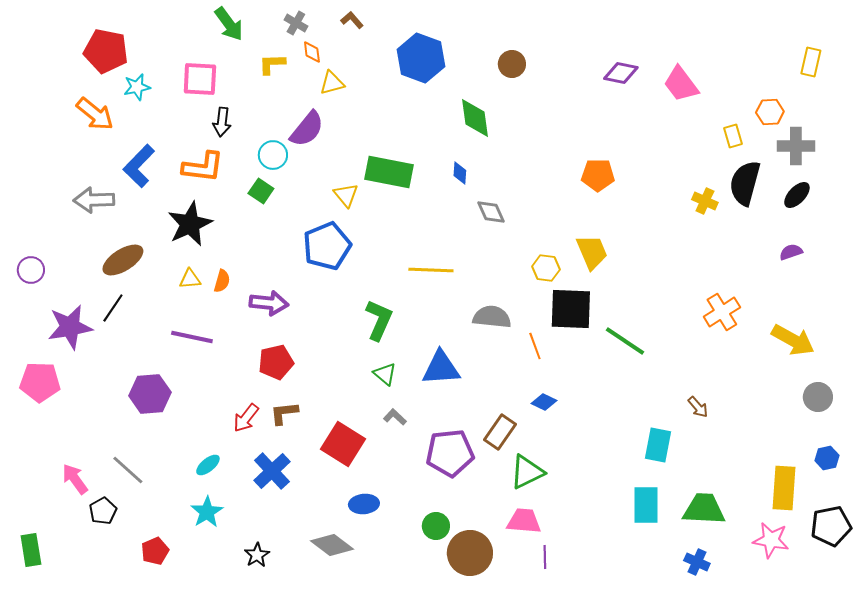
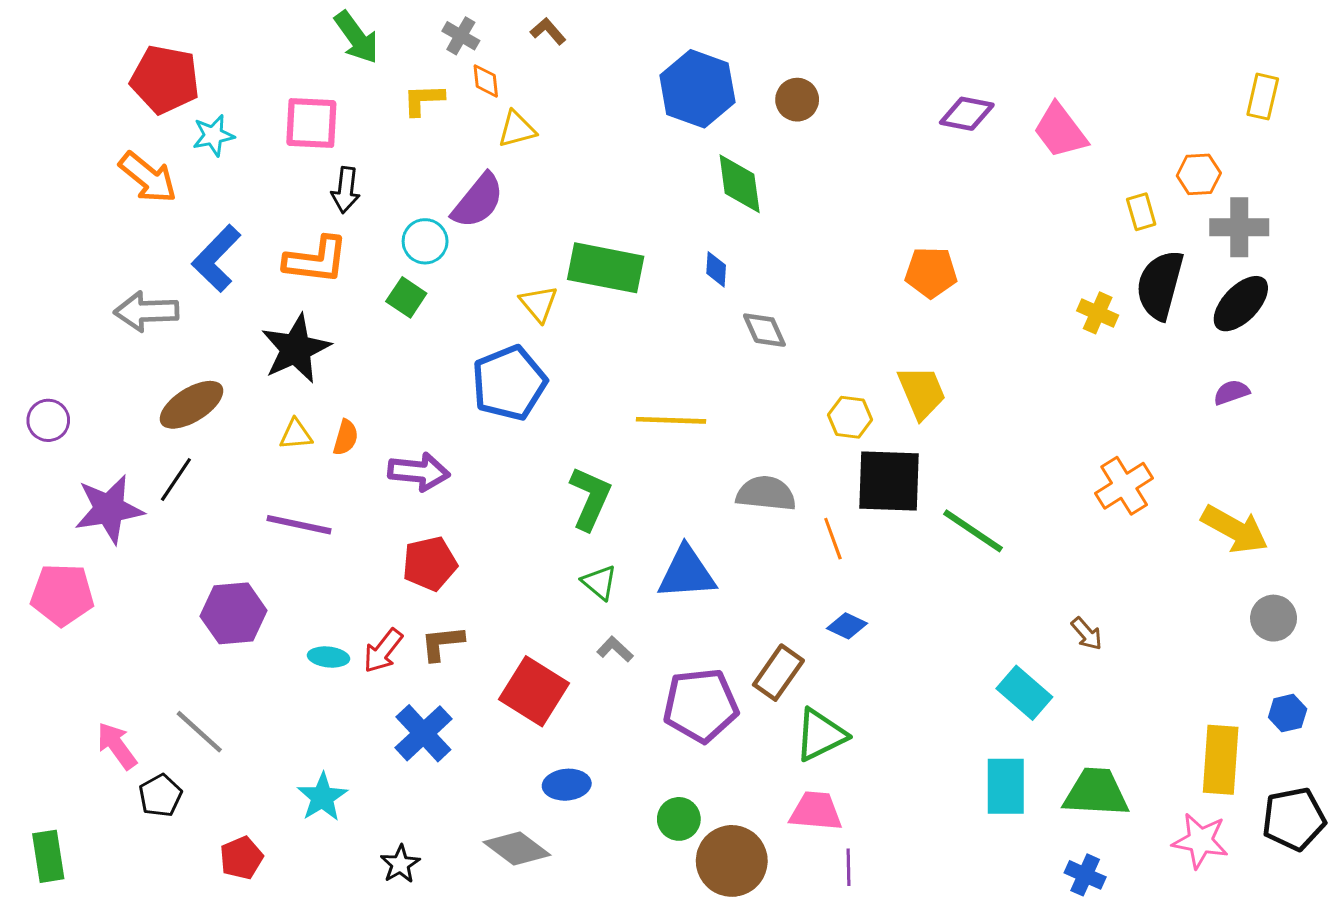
blue hexagon: (421, 58) -> (697, 89), moved
black ellipse: (797, 195) -> (1241, 304), size x1.4
cyan rectangle: (658, 445) -> (1024, 693), turned -60
cyan ellipse: (208, 465) -> (329, 657), moved, turned 45

